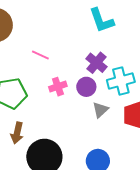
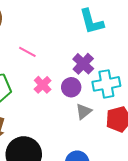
pink cross: (58, 87) -> (43, 85), turned -30

